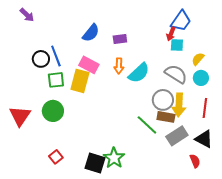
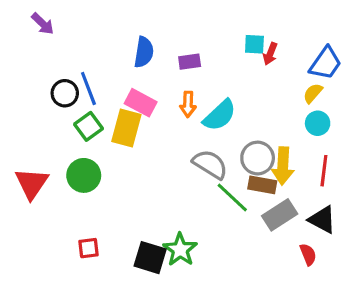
blue trapezoid: (181, 21) -> (325, 63), moved
blue semicircle: (91, 33) -> (144, 52), turned -30
cyan square: (177, 45) -> (254, 44), moved
gray semicircle: (176, 74) -> (210, 164), moved
green square: (56, 80) -> (88, 126), turned -30
red square: (56, 157) -> (88, 248), turned 32

